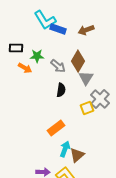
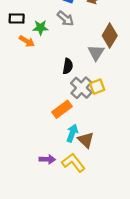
brown diamond: (78, 61) -> (110, 36), moved
gray arrow: (58, 66) -> (65, 19), moved
gray cross: (100, 99) -> (81, 88), moved
brown triangle: (77, 155) -> (86, 140), turned -35

